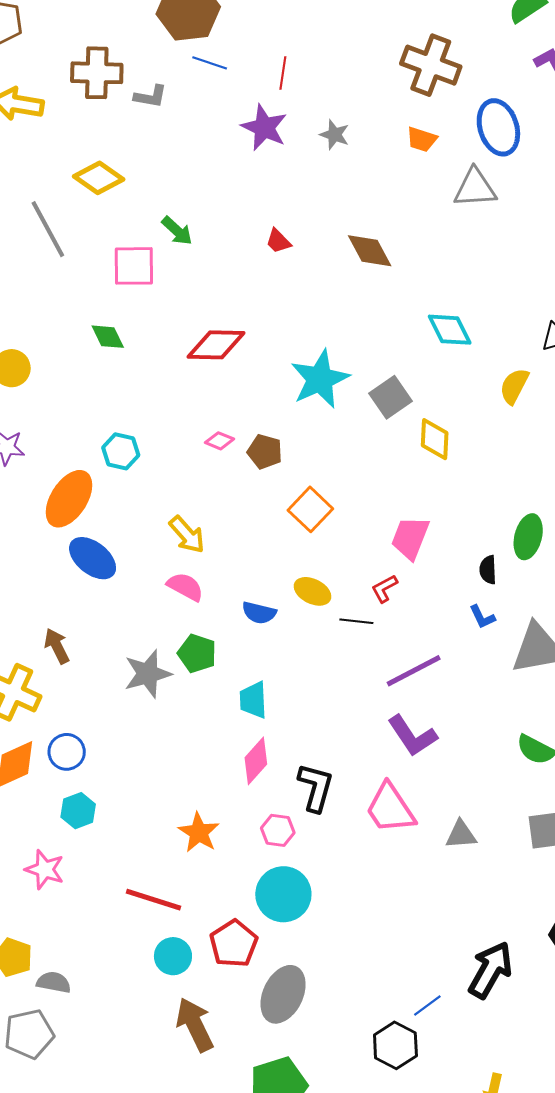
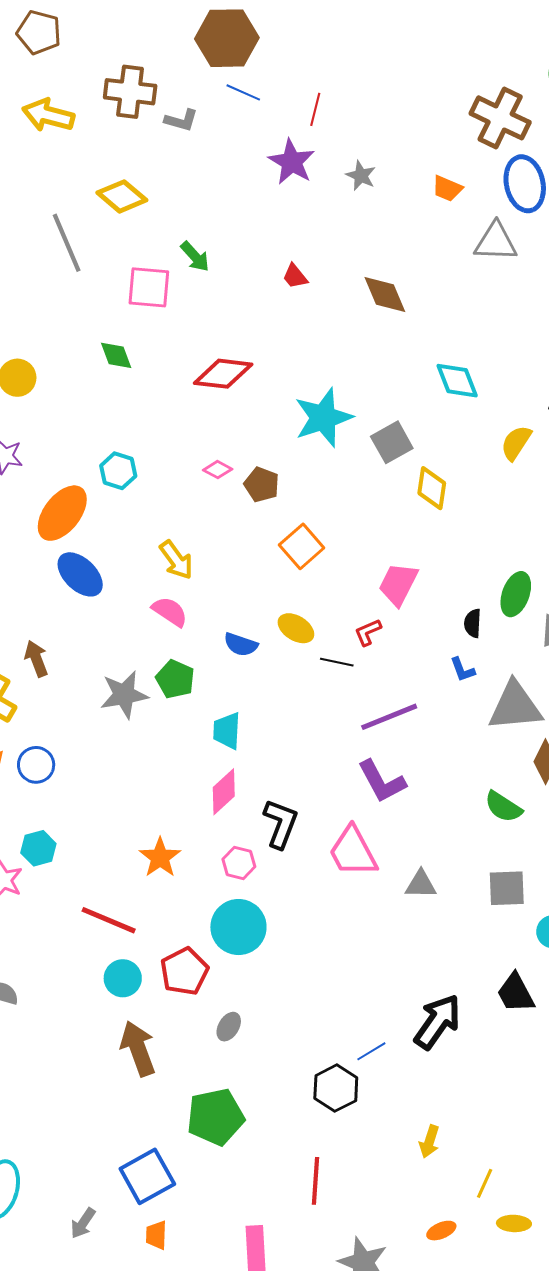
brown cross: (431, 65) -> (500, 118), moved
cyan hexagon: (78, 811) -> (38, 848), moved
gray ellipse: (283, 994) -> (229, 1027), size x0.5

